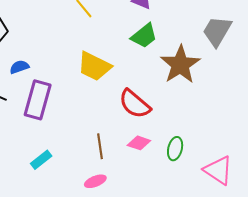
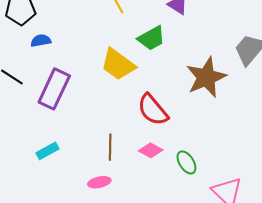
green trapezoid: (144, 36) -> (152, 38), moved
blue semicircle: (19, 67) -> (41, 41), moved
green ellipse: (175, 149) -> (186, 162), turned -55

